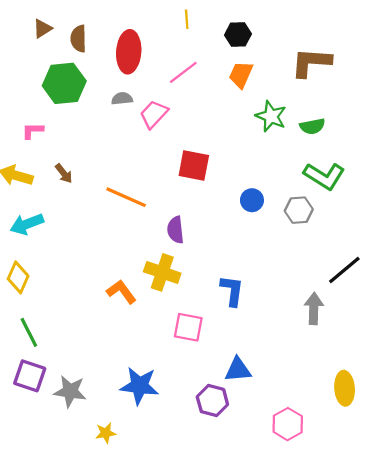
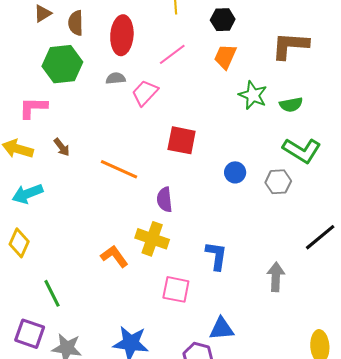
pink L-shape: (33, 131) -> (33, 108), size x1.4
gray arrow: (314, 309) -> (276, 277), moved
green line: (29, 332) -> (52, 293), moved

